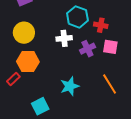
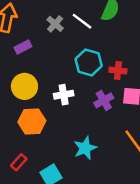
white cross: (64, 38) -> (64, 95), moved
red rectangle: (13, 79) -> (19, 162), moved

